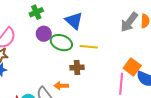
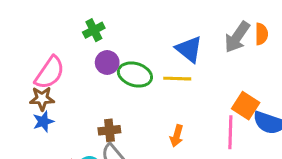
blue triangle: (74, 21) -> (189, 49), moved
brown cross: (77, 68) -> (109, 130), moved
orange arrow: (61, 86) -> (177, 136), moved, turned -72

